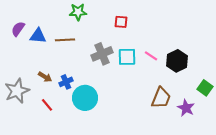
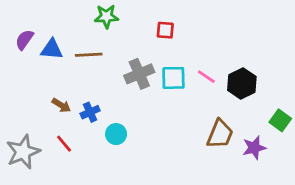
gray star: (17, 91) -> (23, 152), moved
cyan circle: (85, 98) -> (116, 134), size x0.6
purple star: (186, 108) -> (254, 148), turned 30

